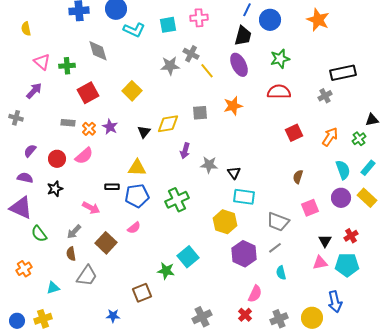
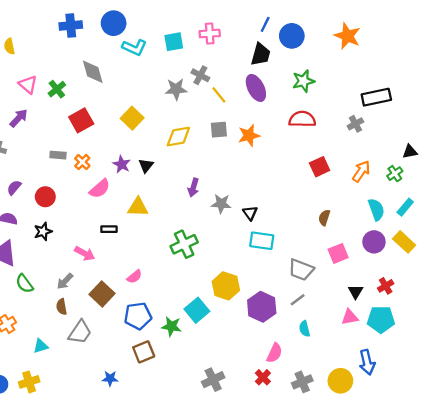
green cross: (67, 66) -> (57, 89), turned -35
gray square: (200, 113) -> (219, 130), moved
yellow diamond: (168, 124) -> (178, 137), moved
purple star: (110, 127) -> (122, 164), moved
pink semicircle: (84, 156) -> (100, 189), moved
blue pentagon: (137, 196) -> (138, 316), moved
yellow hexagon: (225, 222) -> (226, 286), moved

